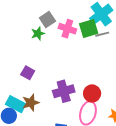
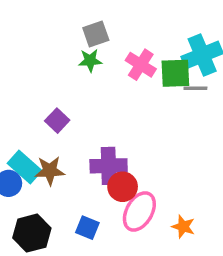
gray square: (47, 20) -> (96, 34), moved
red circle: (92, 93) -> (123, 187), moved

